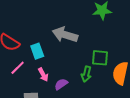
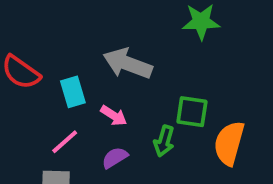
pink line: (18, 68) -> (65, 142), moved
pink arrow: (43, 75) -> (114, 116), moved, turned -32

